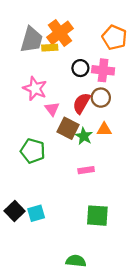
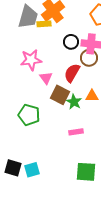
pink star: (35, 88) -> (31, 60), turned -30
brown circle: (101, 98) -> (89, 58), moved
black square: (15, 211) -> (13, 168), turned -30

